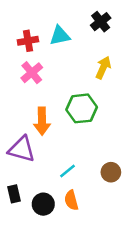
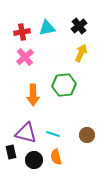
black cross: (101, 22) -> (79, 26), moved
purple triangle: (22, 149) -> (26, 133), moved
cyan line: (68, 171) -> (53, 134), turned 56

